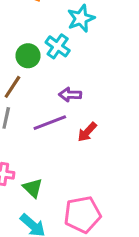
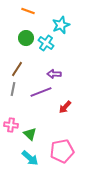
green circle: (28, 56) -> (26, 38), moved
red arrow: (87, 132) -> (65, 107), moved

